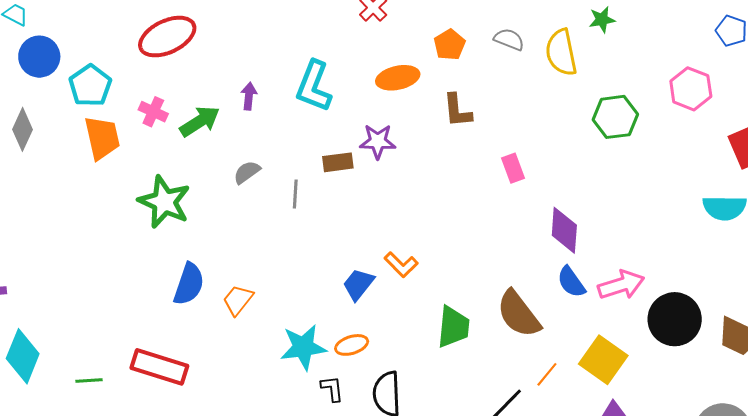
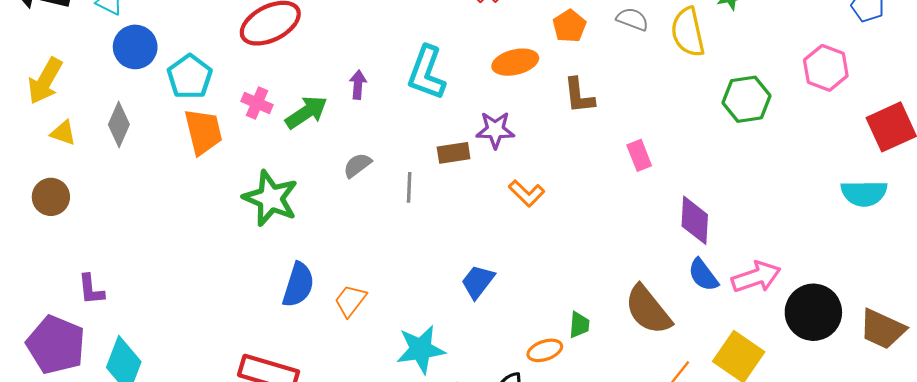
orange L-shape: (401, 265) -> (527, 193), moved
green trapezoid: (453, 327) -> (579, 325), size x0.6
orange ellipse: (352, 345) -> (545, 350), moved

